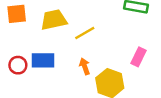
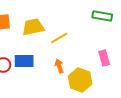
pink rectangle: (138, 57) -> (104, 58), turned -42

